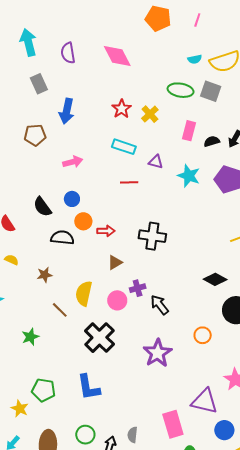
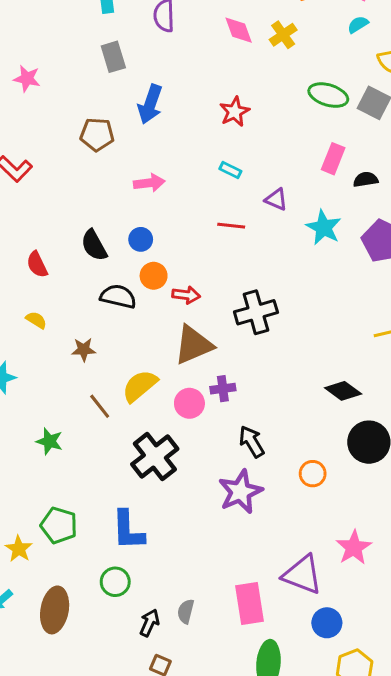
pink diamond: (117, 56) -> (239, 30), size x0.7
cyan semicircle: (195, 59) -> (358, 25), moved, turned 152
yellow cross: (150, 114) -> (283, 35), moved
cyan rectangle: (124, 147) -> (230, 170), size x0.6
black cross: (152, 236) -> (256, 312), turned -32
brown triangle: (115, 262) -> (194, 345), size x1.8
yellow semicircle: (84, 293) -> (140, 386), turned 30
black arrow: (160, 305) -> (252, 442), moved
green star: (30, 337) -> (49, 441), turned 30
green circle: (85, 435) -> (115, 582), moved

